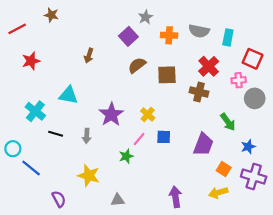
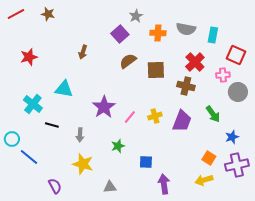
red line: (17, 29) -> (16, 14), moved
yellow cross: (148, 114) -> (155, 116), moved, turned 32
gray arrow: (87, 136) -> (80, 135), moved
blue square: (164, 137) -> (146, 162), moved
pink line: (139, 139) -> (130, 117), moved
purple trapezoid: (203, 144) -> (182, 121), moved
purple cross: (254, 177) -> (237, 165), turned -30

